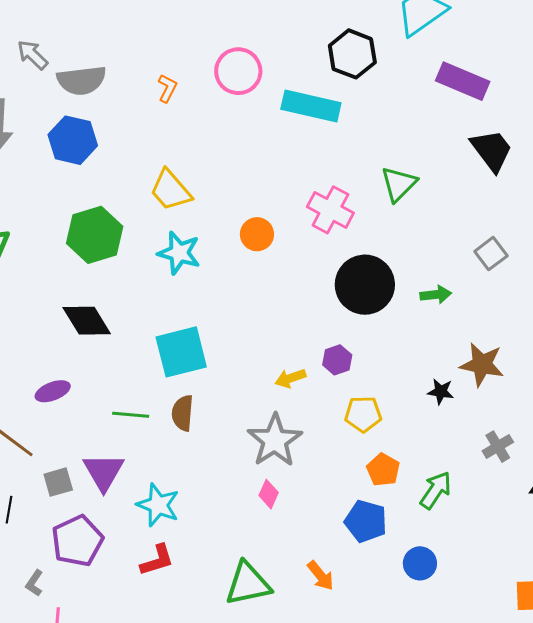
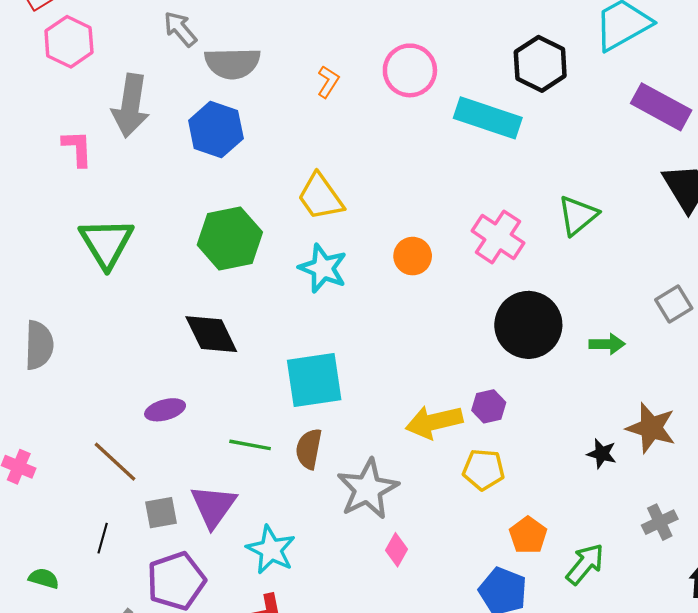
yellow arrow: (290, 378) -> (434, 422), size x1.6
yellow pentagon: (363, 414) -> (484, 470), moved
gray star: (275, 440) -> (368, 489), moved

